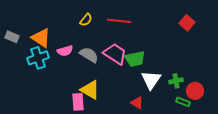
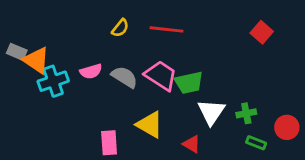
orange triangle: (41, 38) -> (36, 60), moved
yellow triangle: (90, 90) -> (150, 125), moved
red circle: (195, 91) -> (287, 127), moved

